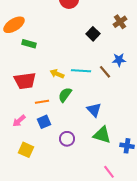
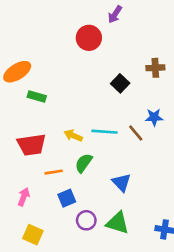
brown cross: (120, 22) -> (155, 68), turned 32
pink arrow: (19, 121) -> (24, 197), turned 152
blue square: (44, 122) -> (67, 198), moved
green triangle: (102, 135) -> (118, 223), moved

